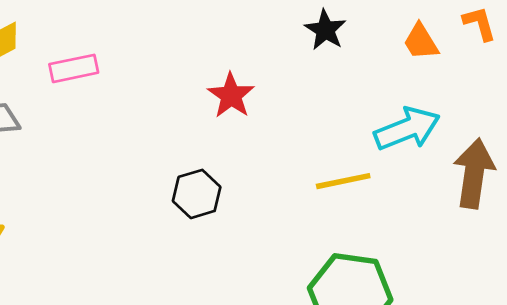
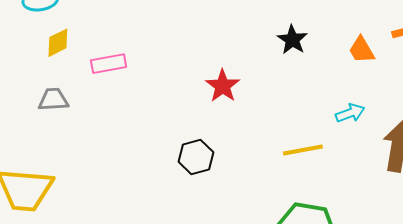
cyan arrow: (407, 129) -> (350, 113), size x0.6

